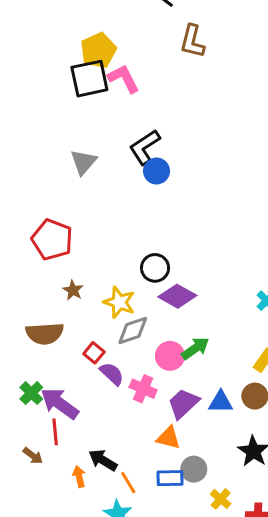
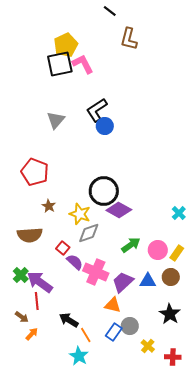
black circle: (155, 268) -> (104, 191), size x1.5
pink circle: (170, 356) -> (158, 250), moved
pink cross: (143, 389) -> (96, 272), size x1.4
orange arrow: (79, 477) -> (32, 334), moved, turned 56
blue rectangle: (170, 478) -> (114, 332), turned -54

